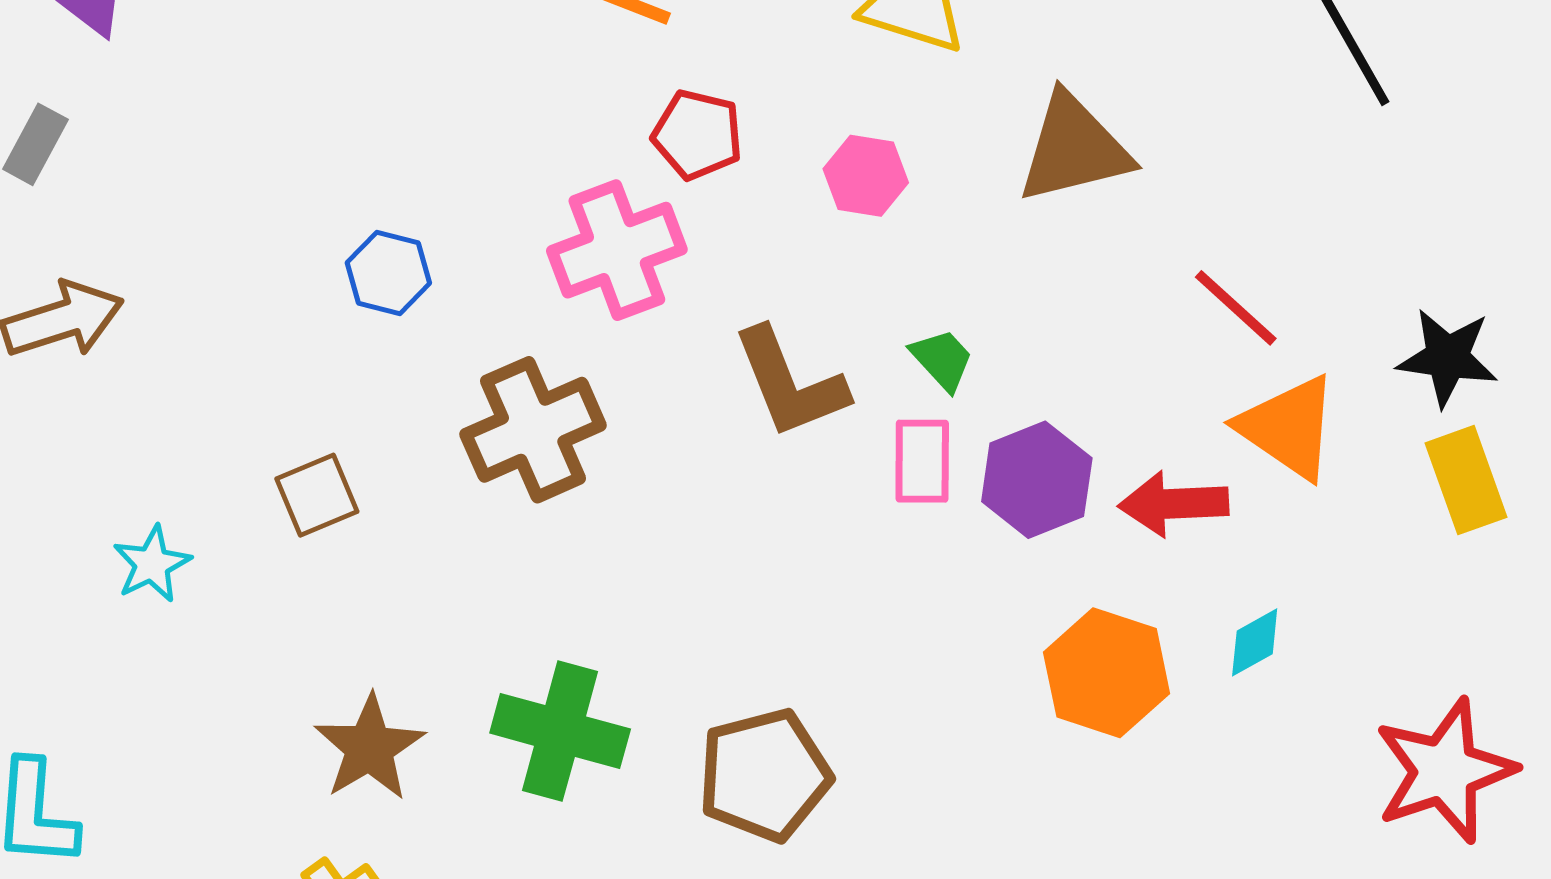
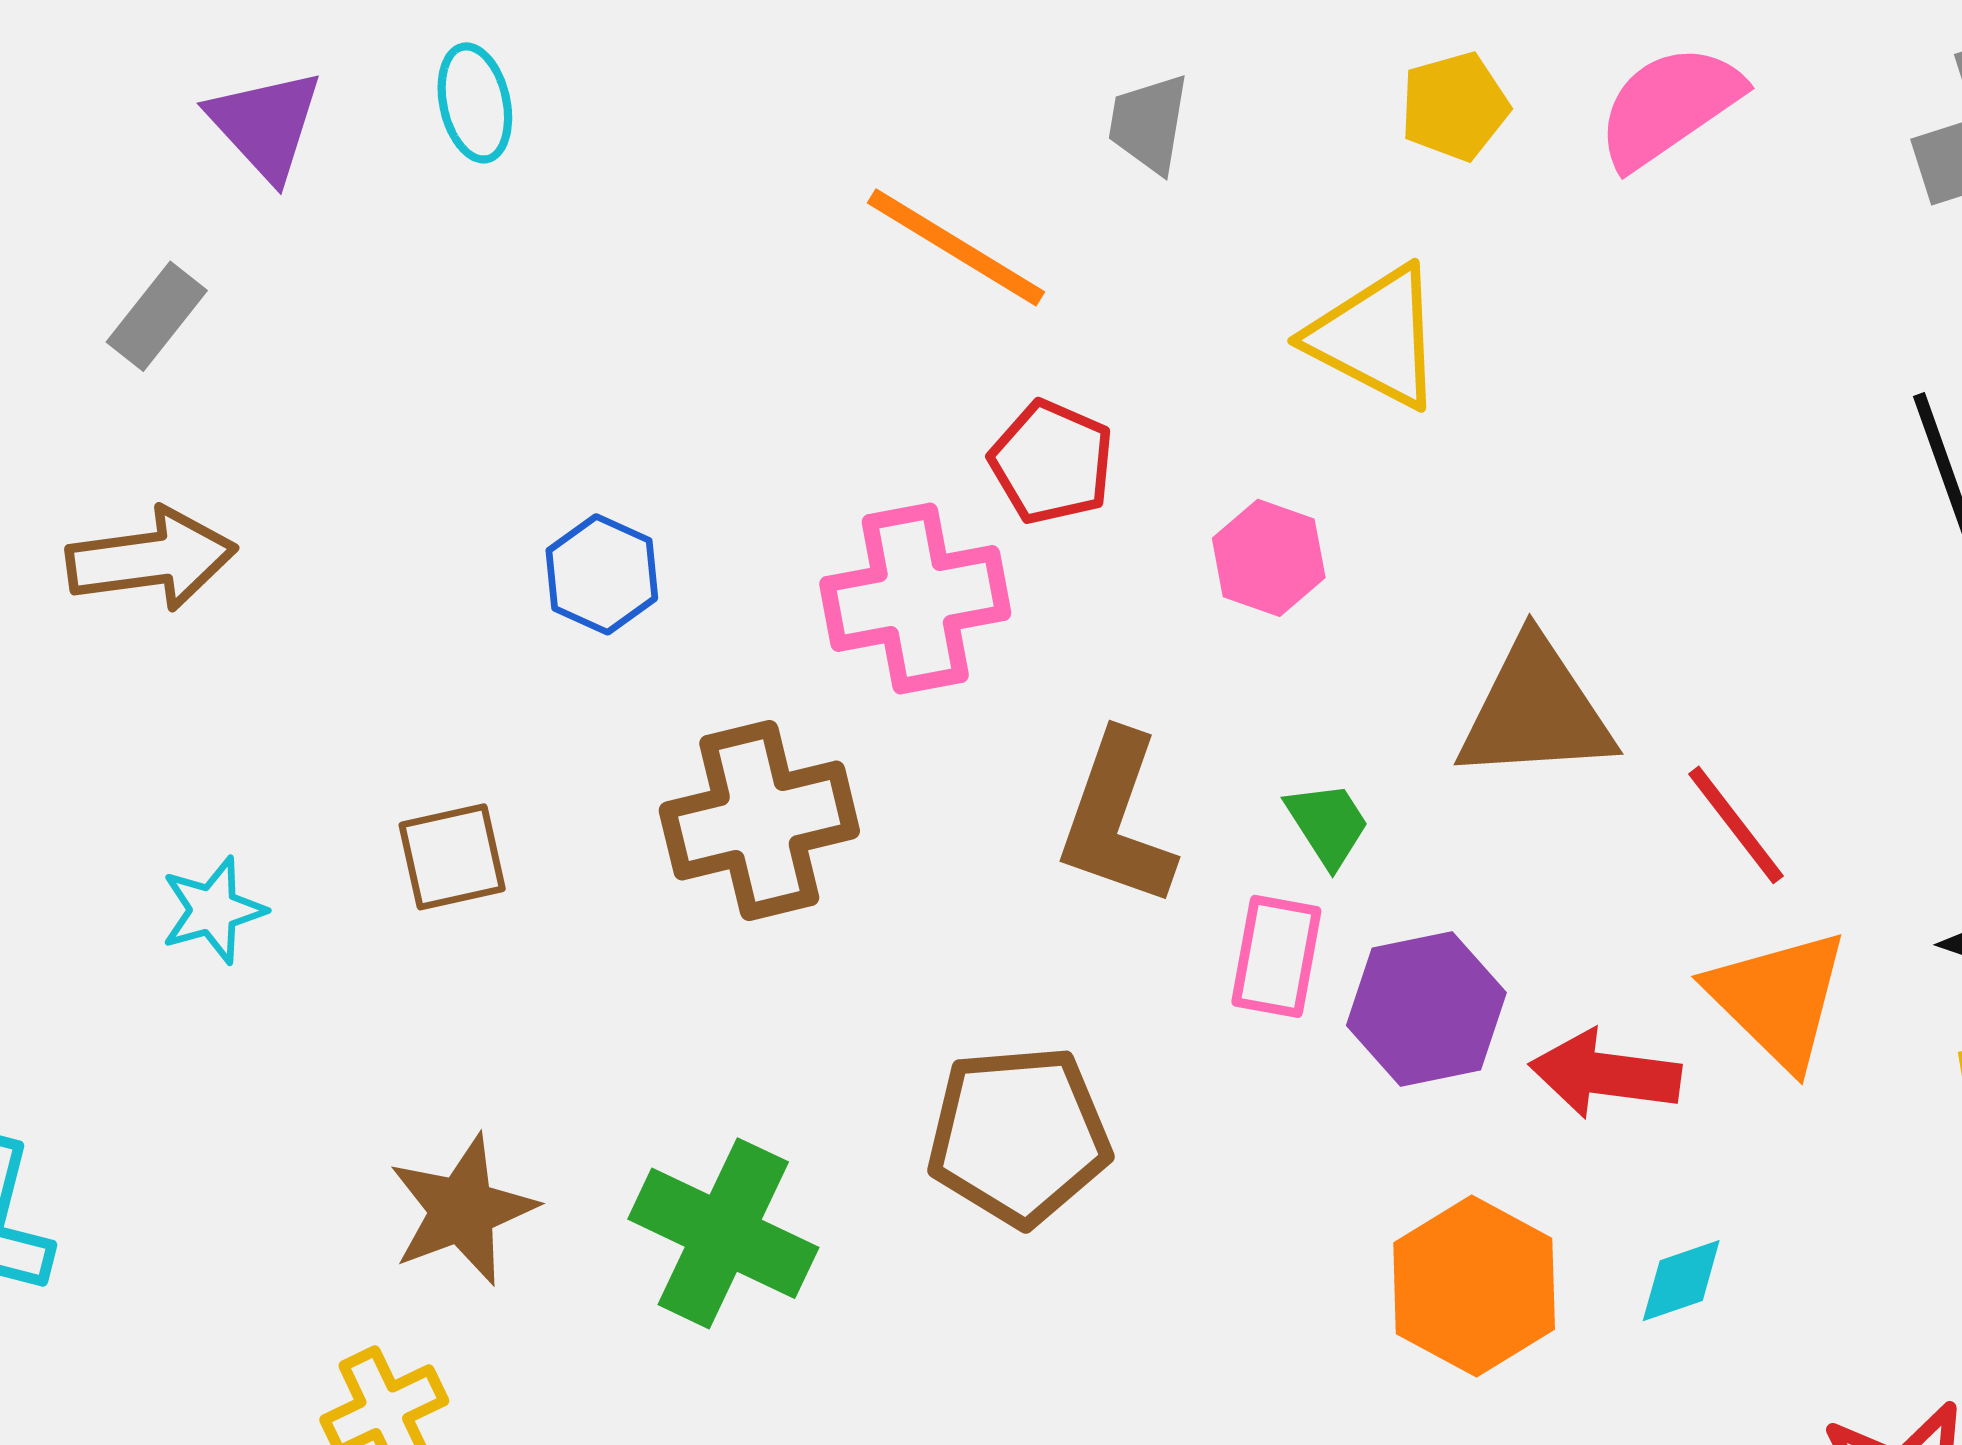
brown triangle: (1074, 149) -> (1535, 711), moved
brown L-shape: (790, 383) -> (1117, 819), turned 31
brown pentagon: (764, 775) -> (1019, 1136), moved

